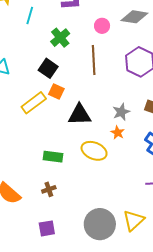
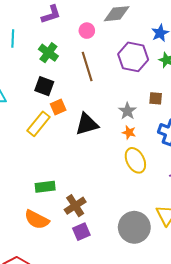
orange square: (56, 92) -> (58, 107), turned -35
yellow ellipse: (94, 151) -> (135, 160), moved, turned 55
green rectangle: (53, 157) -> (45, 187), moved
brown cross: (49, 189) -> (75, 206), size x1.5
purple square: (47, 228) -> (81, 232), moved

